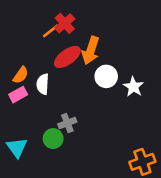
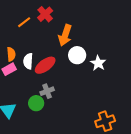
orange line: (50, 31) -> (24, 22), moved
red ellipse: (67, 57) -> (45, 65), moved
orange semicircle: (21, 75) -> (11, 54), turned -40

